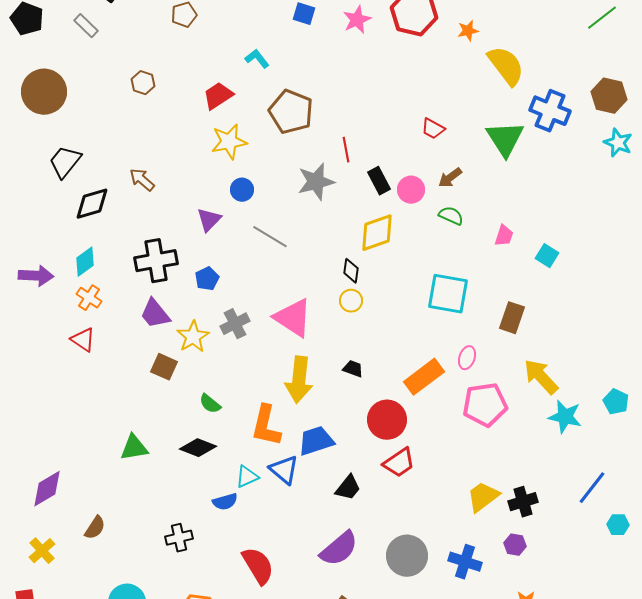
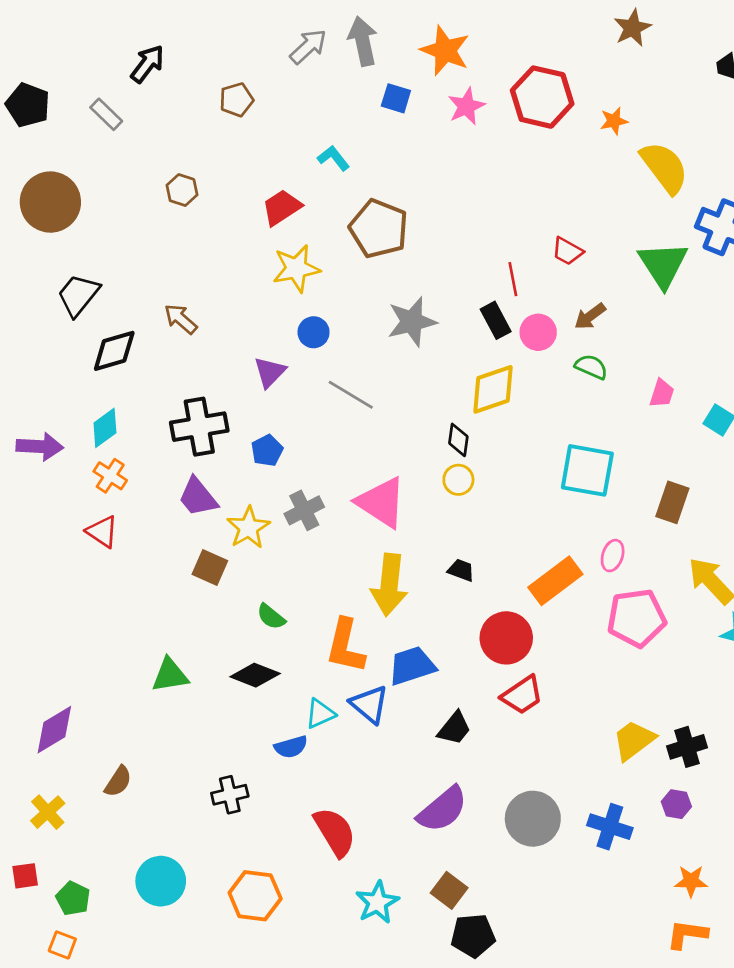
red line: (346, 150) -> (513, 279), moved

